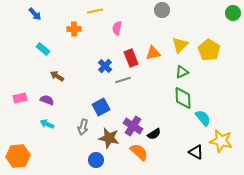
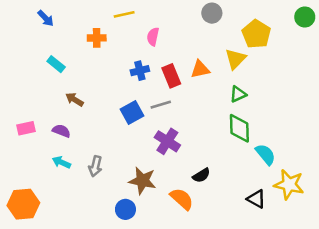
yellow pentagon: (209, 50) -> (256, 34), moved
blue cross: (105, 66) -> (140, 71), moved, turned 32
blue square: (101, 107) -> (132, 113), moved
purple cross: (133, 126) -> (167, 141), moved
gray arrow: (83, 127) -> (95, 166), moved

